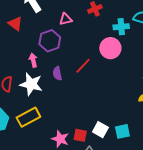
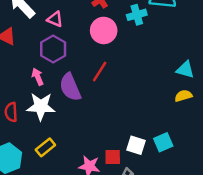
pink triangle: (66, 19) -> (55, 19), moved, turned 48
pink circle: (110, 48) -> (104, 30), moved
purple semicircle: (57, 73) -> (70, 87), size x1.6
yellow rectangle: (28, 117) -> (45, 147), size x0.7

